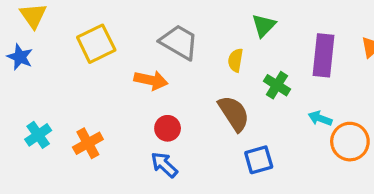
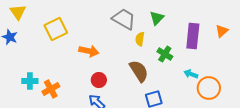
gray trapezoid: (179, 42) -> (124, 19), moved
cyan cross: (38, 135) -> (30, 81), moved, turned 35

